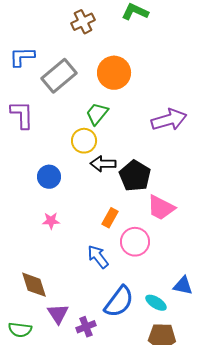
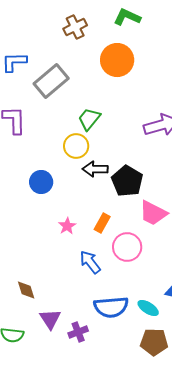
orange circle: (114, 73) -> (117, 60), moved
pink star: (51, 221) -> (67, 226), moved, turned -30
brown diamond: (34, 285) -> (26, 290), size x0.7
blue semicircle: (119, 302) -> (111, 307), turned 48

